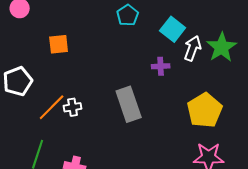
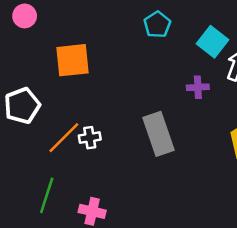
orange square: (59, 44) -> (72, 60), size x1.4

